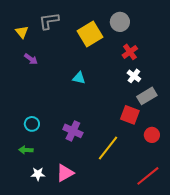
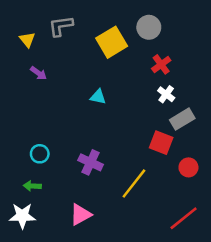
white star: (38, 174) -> (22, 216), moved, size x1.5

